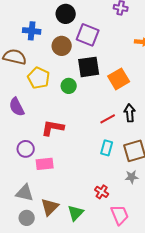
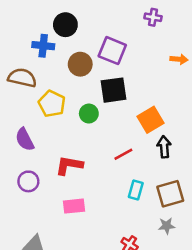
black circle: (66, 14) -> (65, 25), moved
orange square: (119, 79) -> (151, 120), moved
red line: (108, 119) -> (123, 154), moved
purple circle: (26, 149) -> (28, 181), moved
pink rectangle: (45, 164) -> (74, 206), moved

